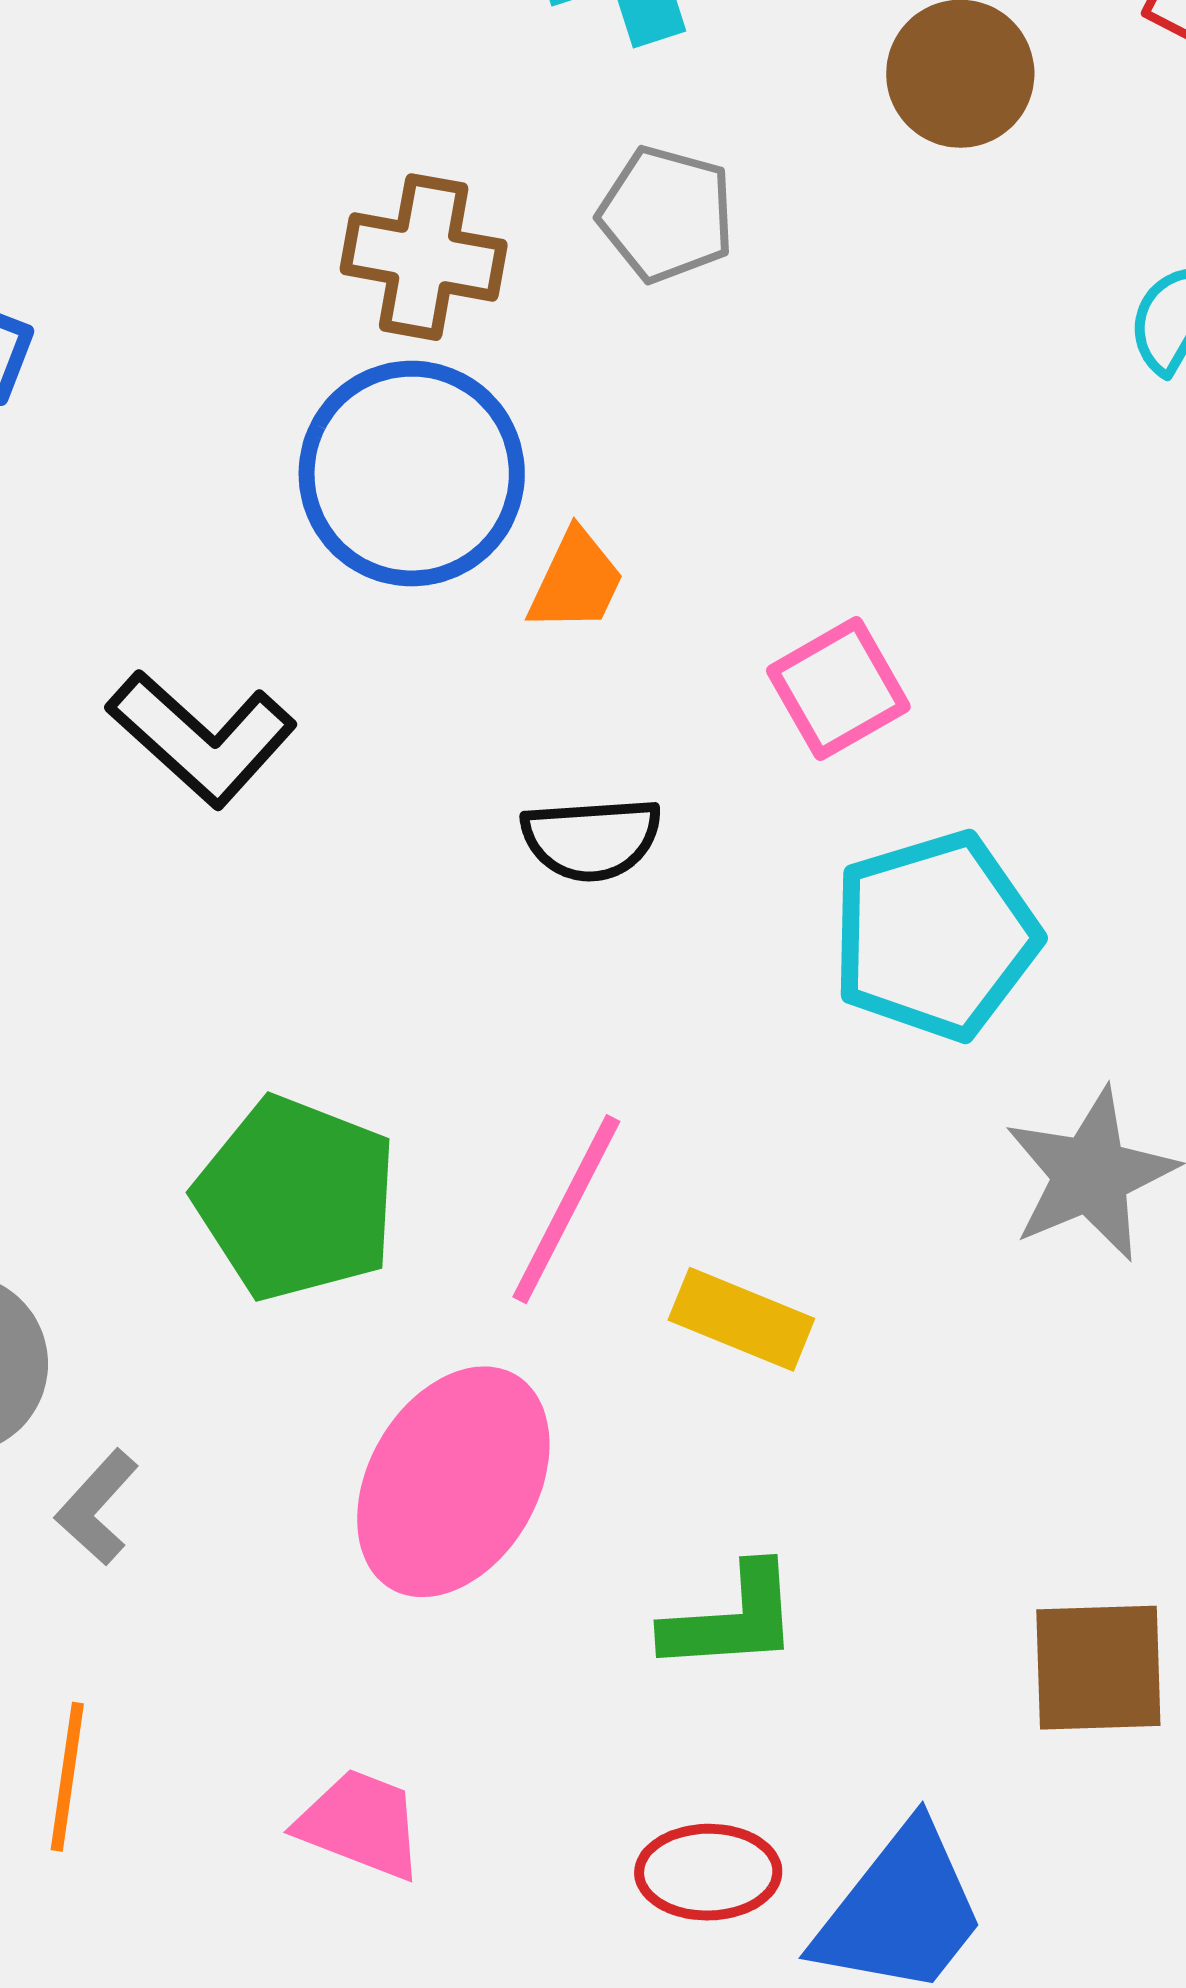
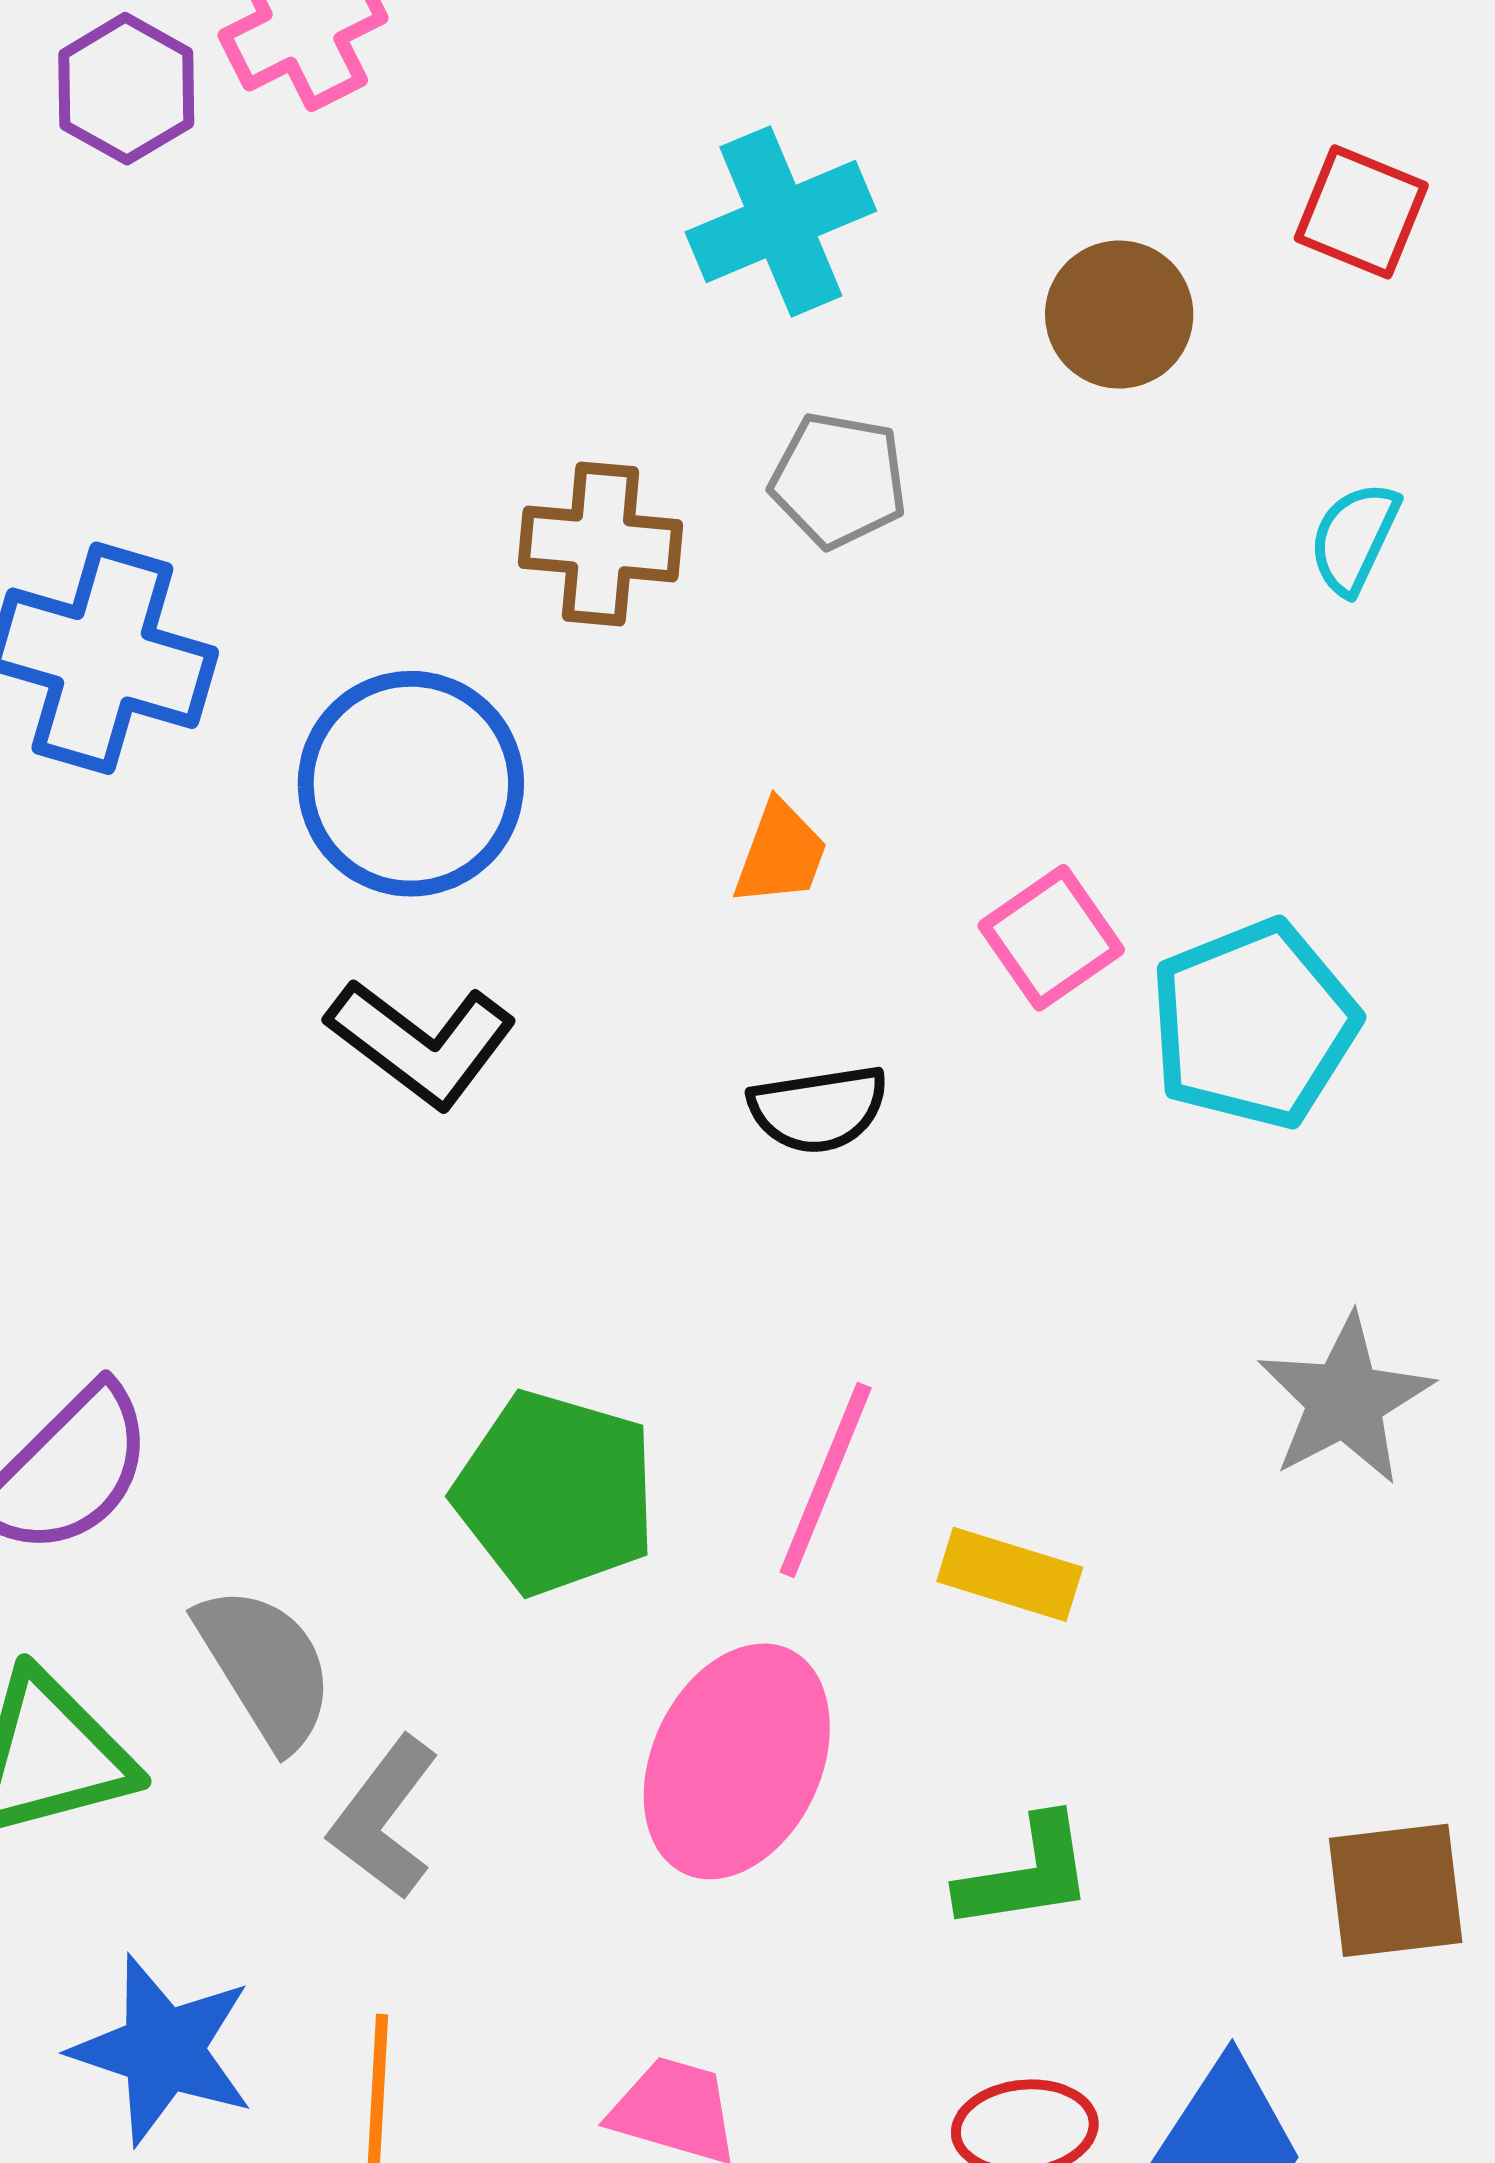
blue circle: (412, 474) -> (411, 784), moved
cyan pentagon: (935, 936) -> (1254, 1024), moved
gray L-shape: (97, 1507) -> (384, 1818), size x1.4

